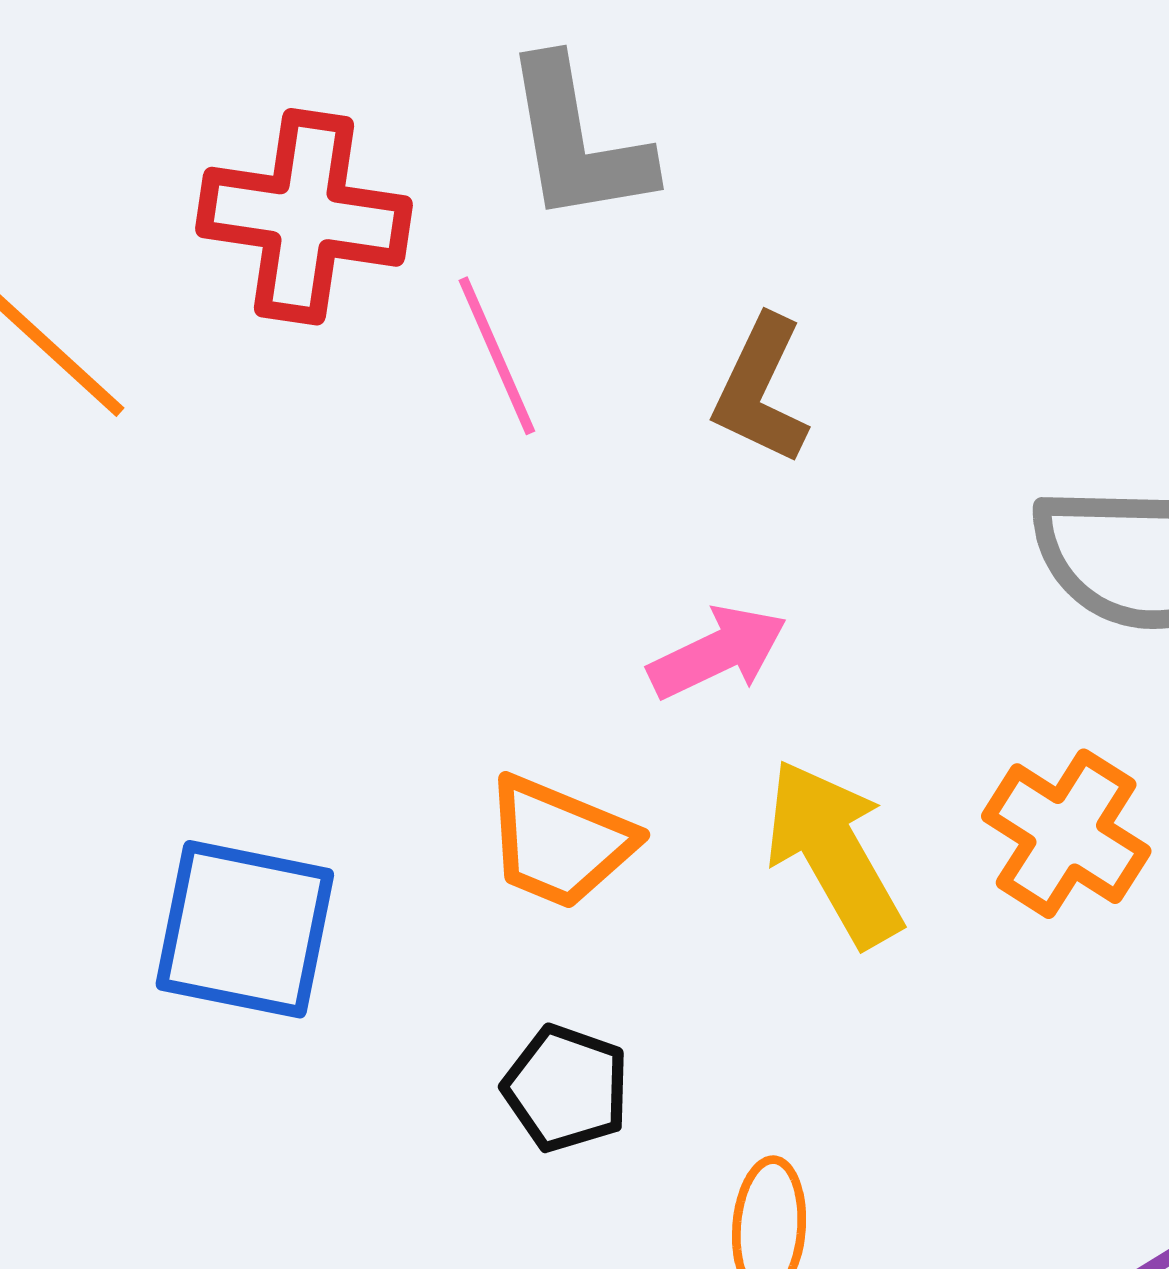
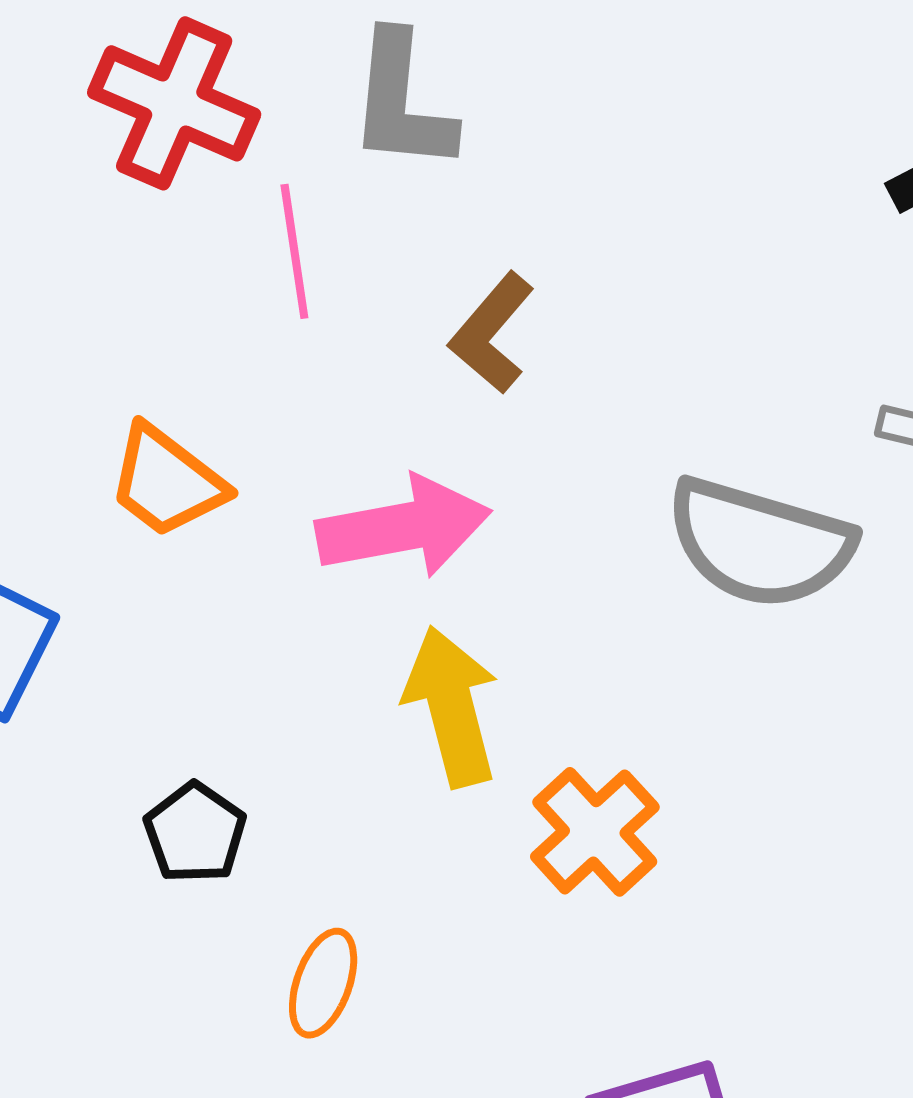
pink arrow: (718, 652) -> (403, 527), size x1.5
orange cross: (1066, 834) -> (595, 832), moved
orange trapezoid: (560, 842) -> (167, 481), moved

